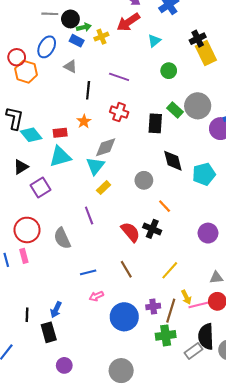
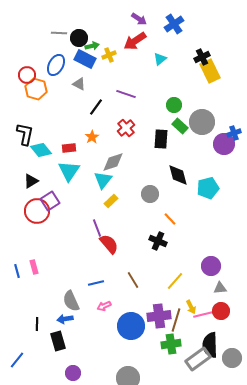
blue rectangle: (77, 41) -> (85, 59), size x1.5
green circle: (169, 71) -> (174, 105), moved
black line: (88, 90) -> (96, 107), turned 30
red cross: (119, 112) -> (126, 128), turned 30
cyan triangle: (60, 157) -> (69, 171), turned -40
red circle: (27, 230) -> (37, 211), moved
red semicircle: (130, 232) -> (109, 244), moved
purple circle: (208, 233) -> (211, 266), moved
gray semicircle: (62, 238) -> (71, 301), moved
purple cross: (153, 306) -> (159, 316), size x1.6
blue arrow: (56, 310) -> (65, 319), turned 56
gray rectangle: (194, 351) -> (198, 359), size x1.4

